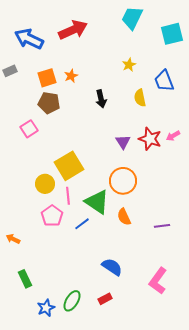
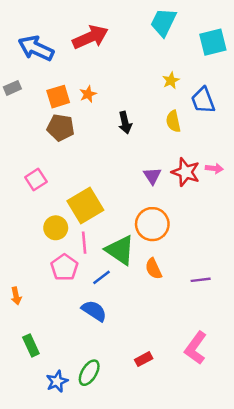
yellow star: (129, 65) -> (171, 80), moved
pink square: (29, 129) -> (36, 180), moved
pink arrow: (173, 136) -> (214, 168), turned -144
orange arrow: (13, 239) -> (16, 296), turned -128
blue semicircle: (112, 267) -> (94, 311), moved
red rectangle: (105, 299) -> (144, 359), moved

